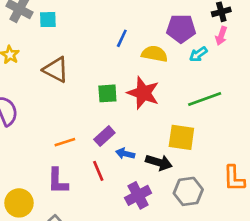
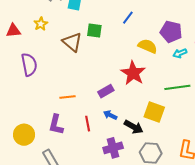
blue line: (122, 38) -> (128, 18), moved
green square: (107, 93) -> (94, 30), moved
purple rectangle: (104, 136) -> (106, 91), moved

